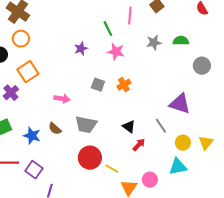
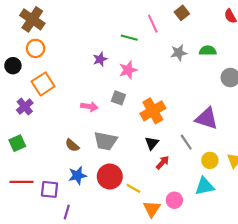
pink line: (130, 16) -> (153, 24), turned -30
green line: (108, 29) -> (129, 38), turned -49
pink star: (116, 52) -> (128, 70), moved, turned -30
orange cross: (124, 85) -> (153, 111), moved, size x1.6
pink arrow: (62, 99) -> (89, 107), moved
black triangle: (129, 127) -> (152, 143), turned 32
blue star: (32, 136) -> (77, 175), moved, turned -30
purple square: (34, 170) -> (50, 189), turned -30

